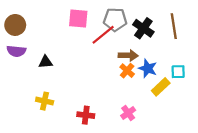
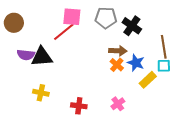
brown line: (174, 26) -> (164, 47), moved
red line: (103, 35) -> (64, 32), moved
purple semicircle: (16, 51) -> (26, 55), moved
black triangle: (46, 62) -> (42, 57), size x1.6

